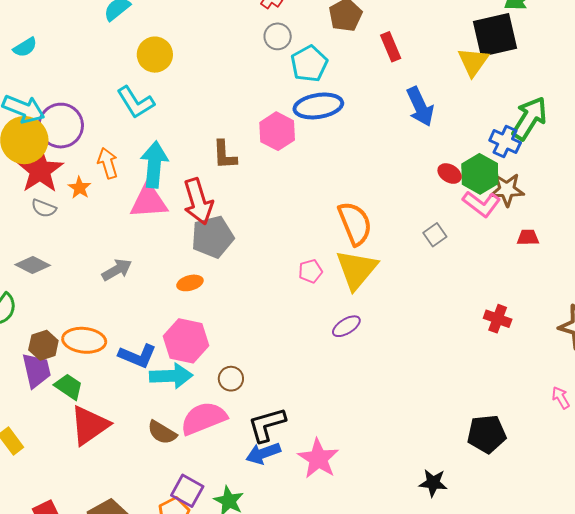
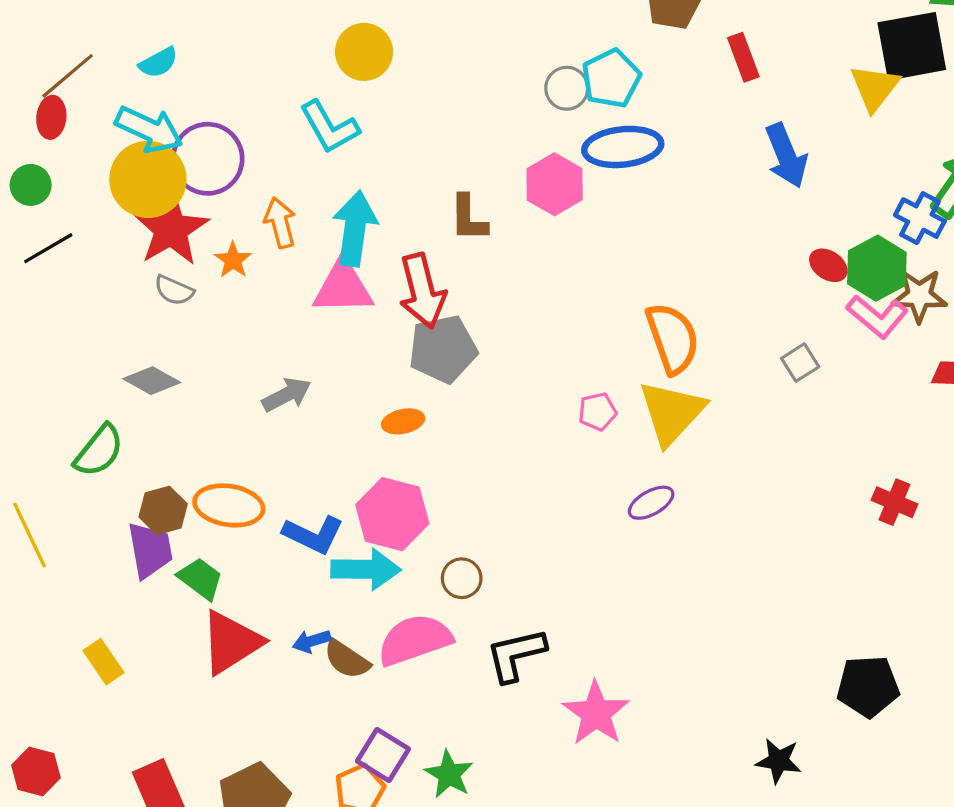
gray circle: (278, 36) -> (567, 88), moved
cyan semicircle: (25, 47) -> (158, 63), moved
blue arrow: (263, 453) -> (312, 641), moved, size x0.7

